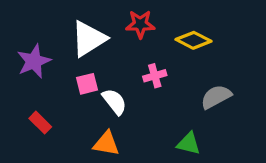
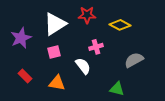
white semicircle: (114, 102) -> (83, 66), moved
orange triangle: (106, 144) -> (57, 83), moved

